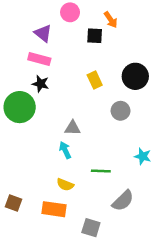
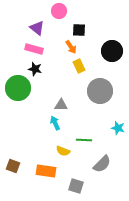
orange arrow: (111, 20) -> (71, 47), moved
black circle: (135, 76) -> (112, 51), moved
gray circle: (121, 111) -> (100, 91), size x1.6
yellow semicircle: (65, 185) -> (63, 151), moved

